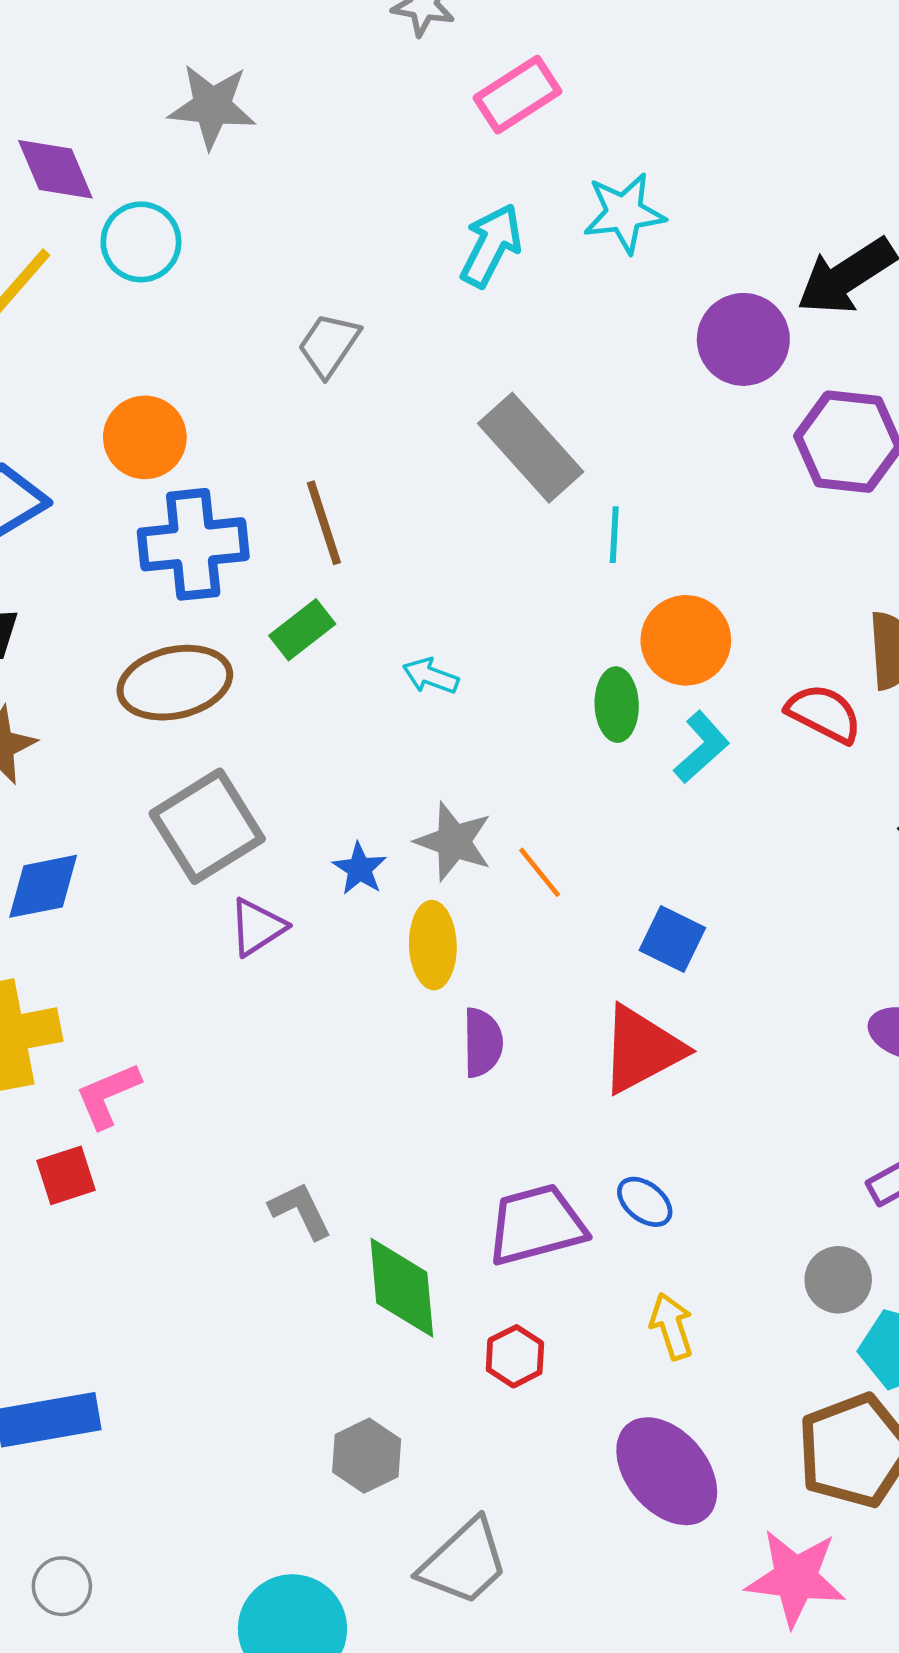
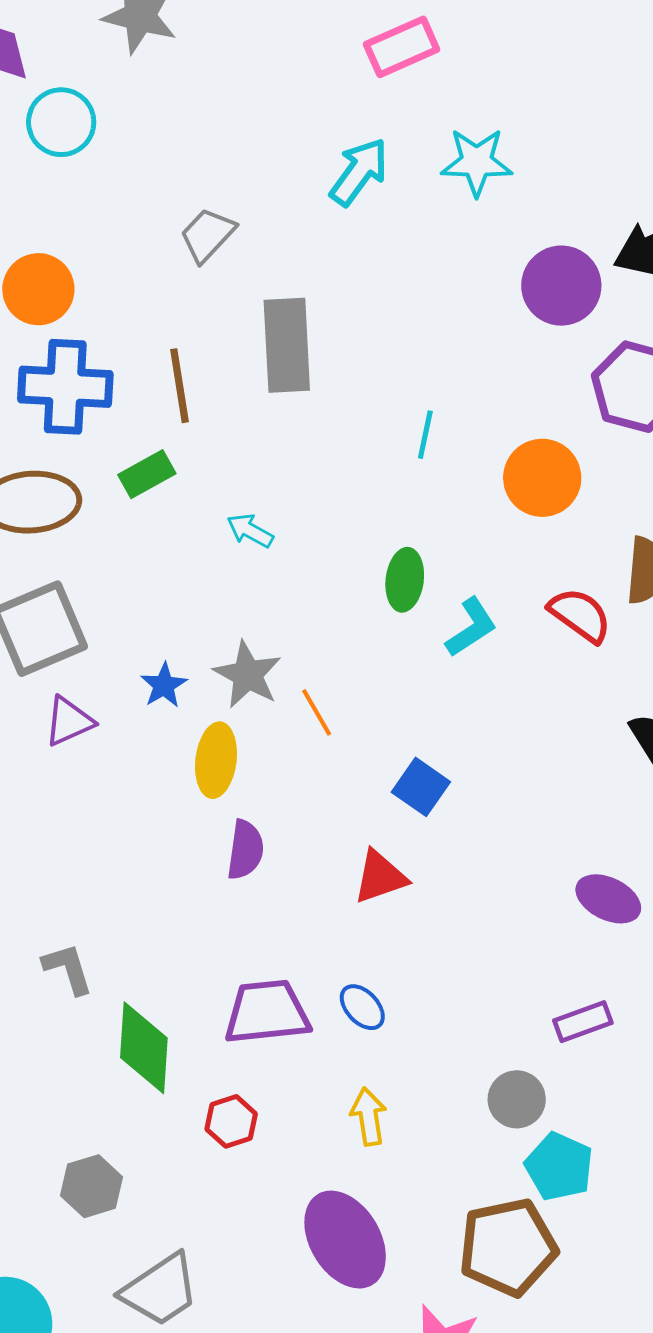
gray rectangle: (531, 448) -> (287, 345), moved, turned 30
orange circle: (686, 640) -> (542, 478), moved
red triangle: (642, 1049) -> (380, 877), size x0.7

